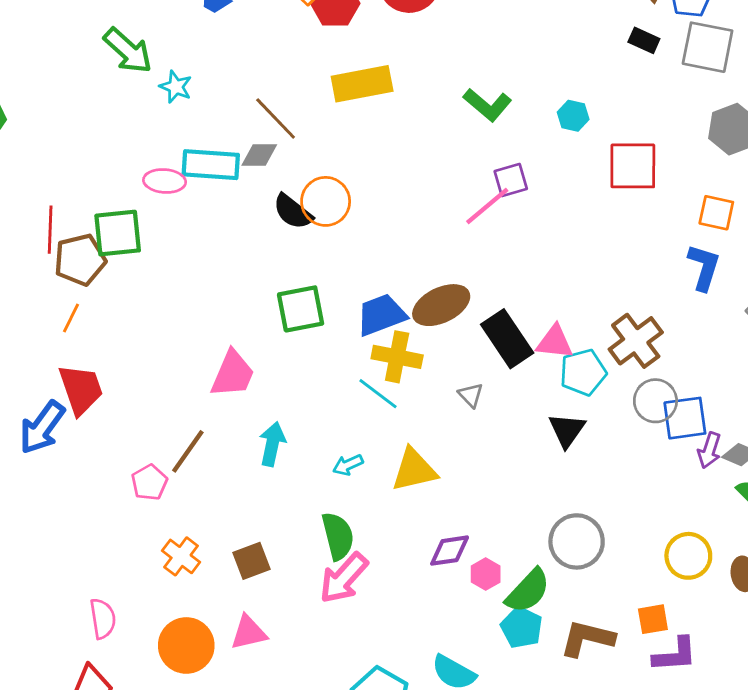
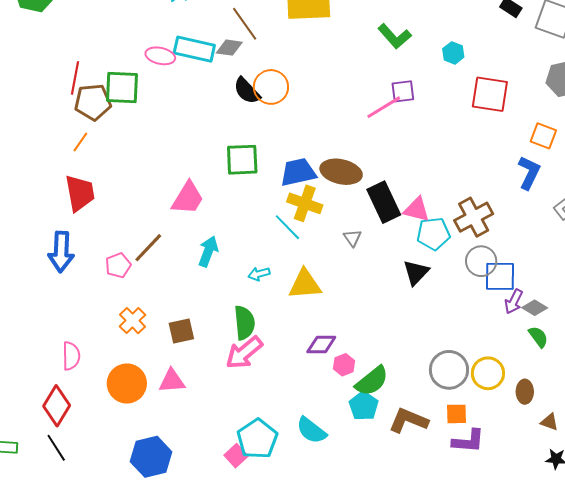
brown ellipse: (441, 305) -> (341, 172), turned 30
blue arrow: (42, 427) -> (61, 252), moved, turned -42
gray circle: (577, 541) -> (449, 370), moved

